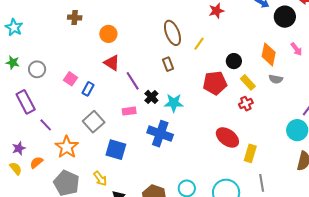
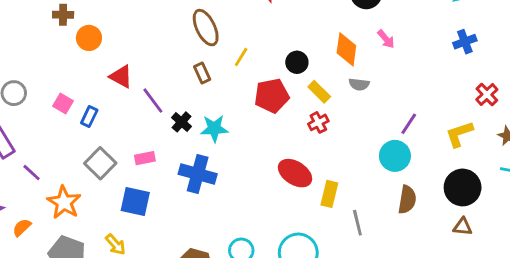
orange circle: (108, 34) -> (89, 38), moved
yellow line: (199, 44) -> (241, 57), moved
pink rectangle: (129, 111) -> (145, 158), moved
gray line: (262, 183) -> (357, 223), moved

